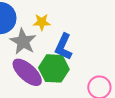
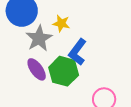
purple ellipse: (27, 72) -> (37, 69), size x0.7

